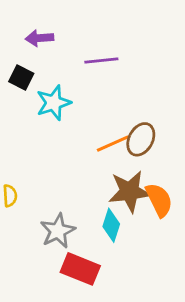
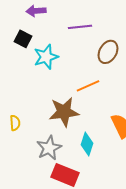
brown ellipse: (141, 139) -> (108, 52), moved
brown star: (130, 191) -> (64, 112), moved

